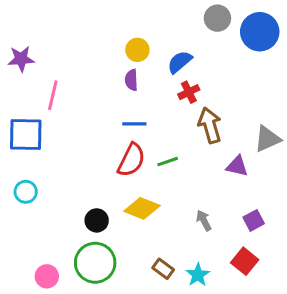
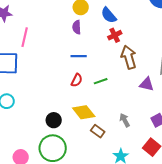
blue semicircle: (180, 62) -> (109, 15), turned -90
red semicircle: (131, 160) -> (77, 80), size x0.6
yellow diamond: (142, 208) -> (84, 112), turned 30
brown rectangle: (163, 269) -> (98, 131), moved

